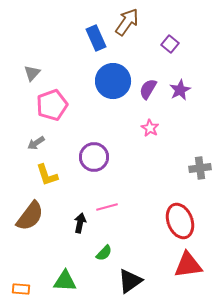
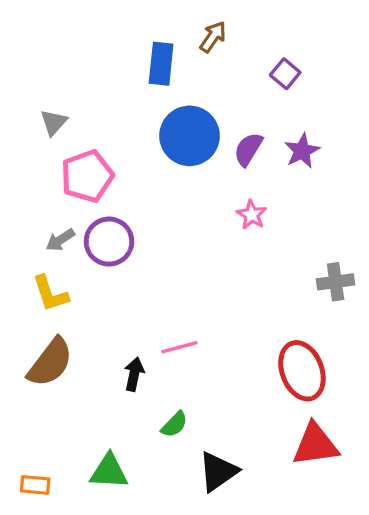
brown arrow: (127, 22) -> (213, 37), size x0.7
blue rectangle: (96, 38) -> (161, 64), turned 30
purple circle: (94, 157) -> (109, 242), moved
yellow L-shape: (47, 175) -> (50, 294), moved

